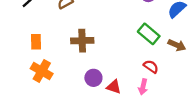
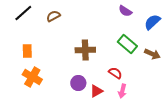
brown cross: (82, 41) -> (85, 50), moved
red semicircle: (151, 67) -> (115, 73), moved
red triangle: (114, 87) -> (96, 91), turned -48

